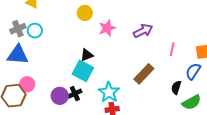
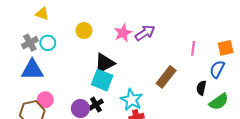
yellow circle: (85, 13) -> (84, 31), moved
purple arrow: (143, 31) -> (145, 33), moved
black triangle: (87, 55) -> (104, 63), size x1.5

